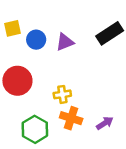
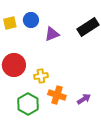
blue circle: (36, 40) -> (31, 20), moved
yellow cross: (62, 94) -> (41, 76), moved

